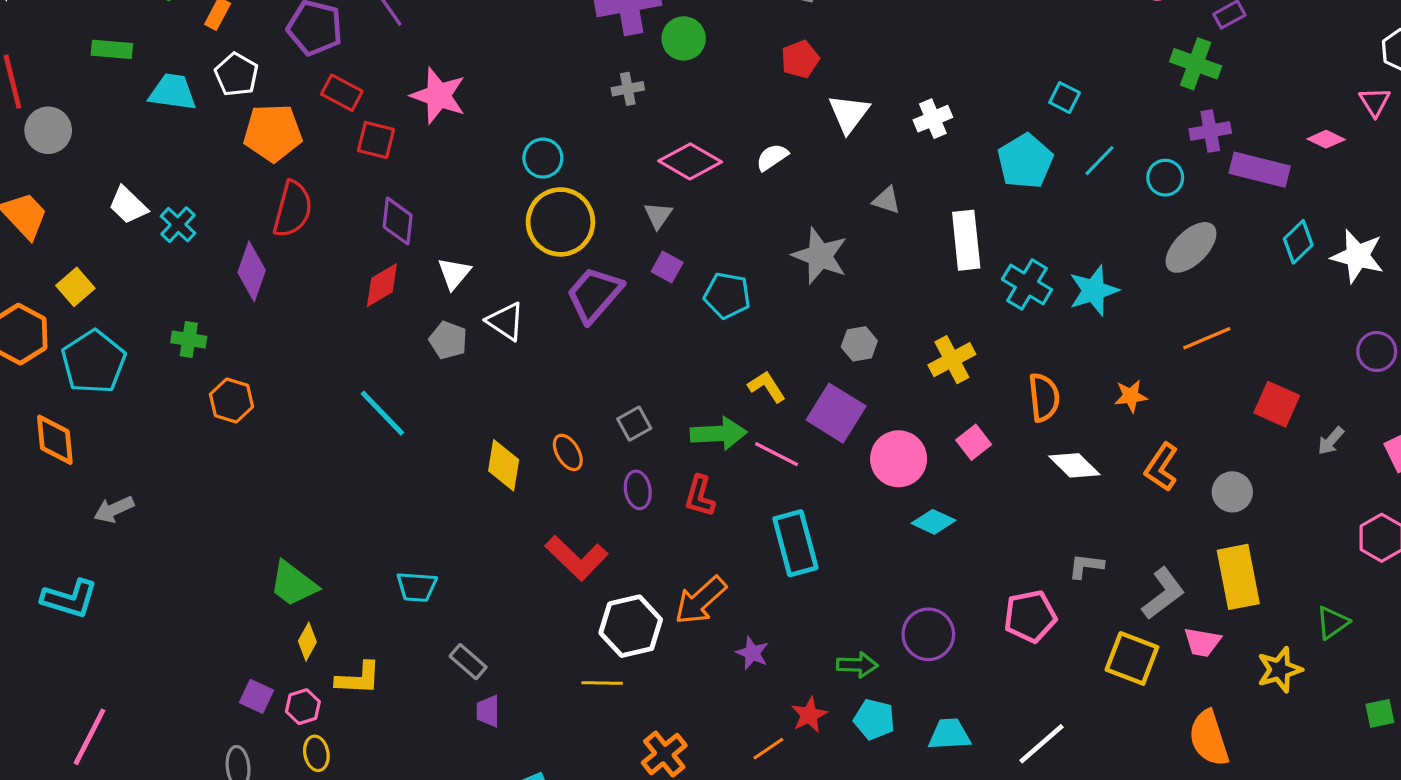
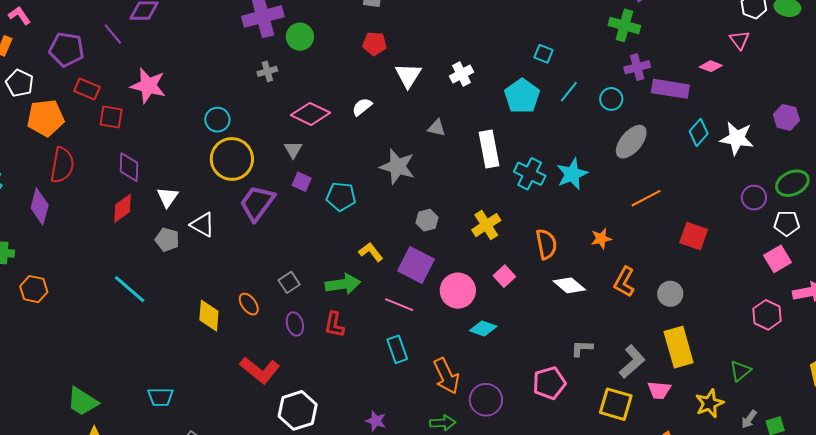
red pentagon: (800, 59) -> (375, 44), turned 30
gray arrow: (1331, 441) -> (749, 419), moved
pink line: (777, 454) -> (399, 305), moved
cyan rectangle: (795, 543) -> (397, 349), size x0.7
orange arrow: (700, 600) -> (446, 376), moved, turned -69

